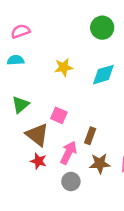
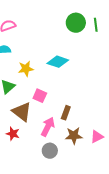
yellow star: (64, 67) -> (26, 69), moved
cyan diamond: (103, 75) -> (58, 62), moved, turned 35
red star: (38, 161) -> (13, 134), moved

